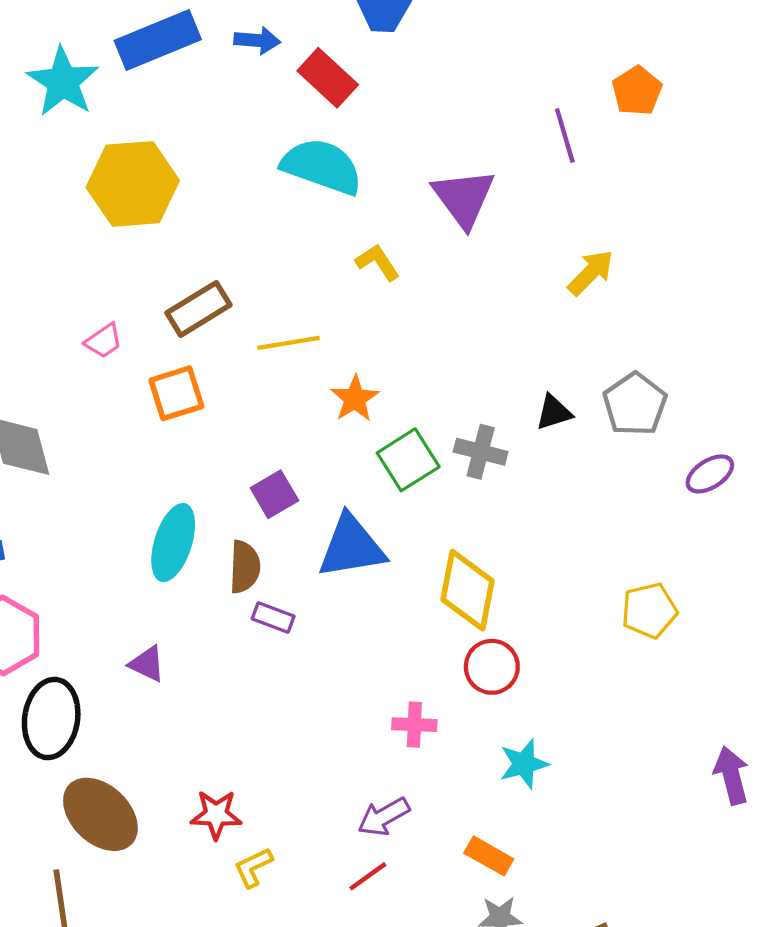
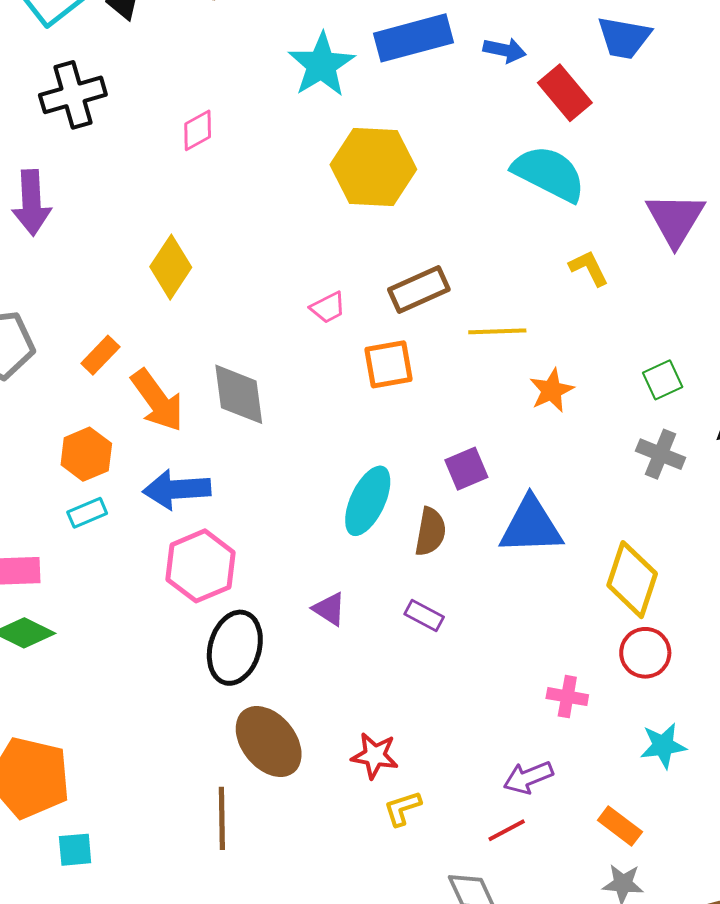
green square: (408, 460) -> (663, 380), moved, size x0.7
purple rectangle: (273, 618) -> (424, 616), moved

